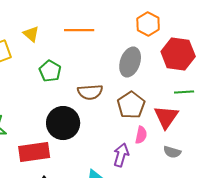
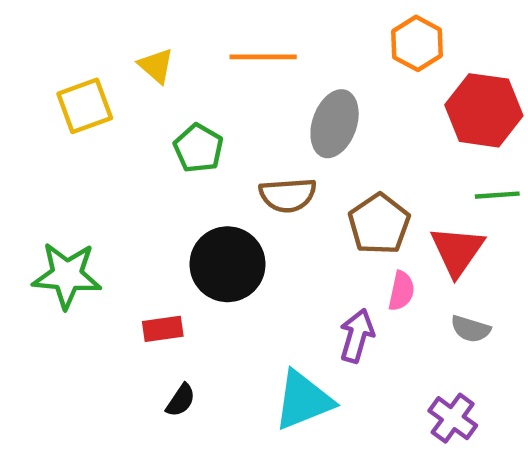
gray ellipse: (130, 62) -> (335, 124), moved
red rectangle: (34, 152) -> (163, 329), size x0.6

